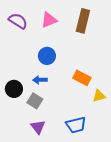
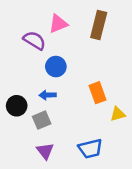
purple semicircle: (18, 21) -> (34, 40), moved
orange rectangle: (82, 78) -> (97, 93), turned 42
gray square: (35, 101) -> (42, 120), turned 35

